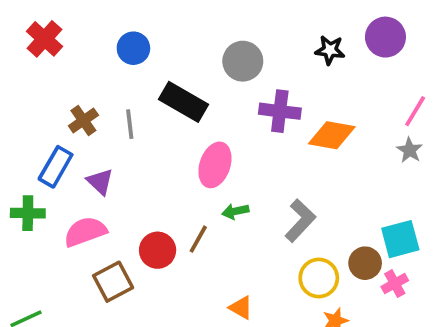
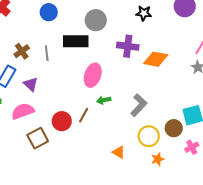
black star: (330, 50) -> (144, 13), moved
gray circle: (243, 61) -> (96, 20), moved
black rectangle: (183, 102) -> (76, 41), turned -30
pink cross: (395, 284) -> (192, 147), moved
orange triangle: (241, 308) -> (119, 152), moved

